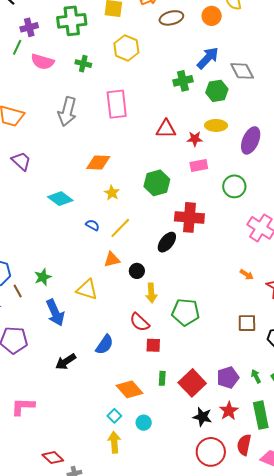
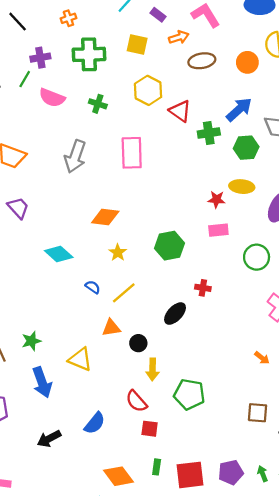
red triangle: (166, 129) -> (180, 111), moved, turned 30
red cross: (189, 217) -> (203, 288), size x0.5
red square: (192, 383) -> (190, 475), turned 32

